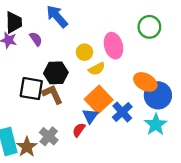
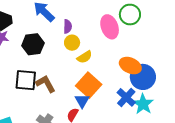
purple semicircle: (36, 39) -> (68, 26), moved, turned 40
pink ellipse: (113, 46) -> (110, 27), moved
black hexagon: (56, 73) -> (33, 44), moved
blue cross: (122, 112) -> (126, 97), moved

